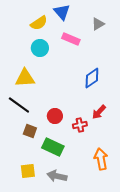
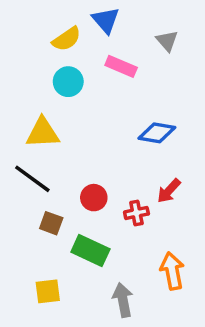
gray triangle: (98, 24) -> (167, 41), turned -40
blue diamond: (92, 78) -> (157, 133), turned 45
gray arrow: (57, 176) -> (123, 300), moved, turned 66

